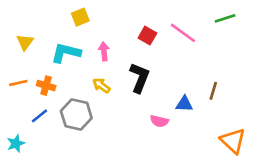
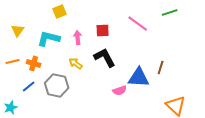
red square: (147, 36) -> (103, 30), moved, turned -32
black L-shape: (140, 78) -> (105, 57), turned -50
blue triangle: (184, 104) -> (139, 77), size x1.6
pink semicircle: (159, 121) -> (120, 90), turned -32

